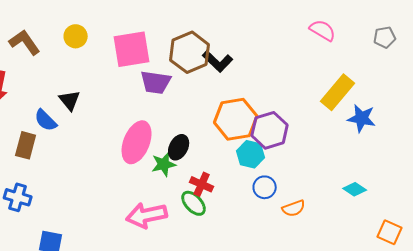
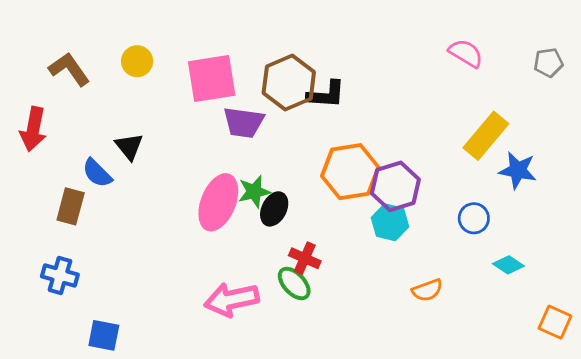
black L-shape: (218, 61) -> (326, 95), turned -40
cyan hexagon: (251, 154) -> (390, 222), moved
green star: (164, 164) -> (254, 192), moved
blue circle: (265, 187) -> (474, 218), moved

